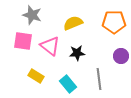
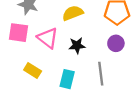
purple circle: (121, 56) -> (116, 43), moved
cyan rectangle: (68, 84) -> (67, 79), turned 54

